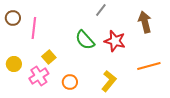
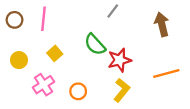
pink line: (34, 28) -> (44, 19), moved
red star: (115, 41) -> (119, 60), moved, turned -30
yellow square: (49, 57) -> (55, 53), moved
yellow circle: (14, 64) -> (19, 60), moved

